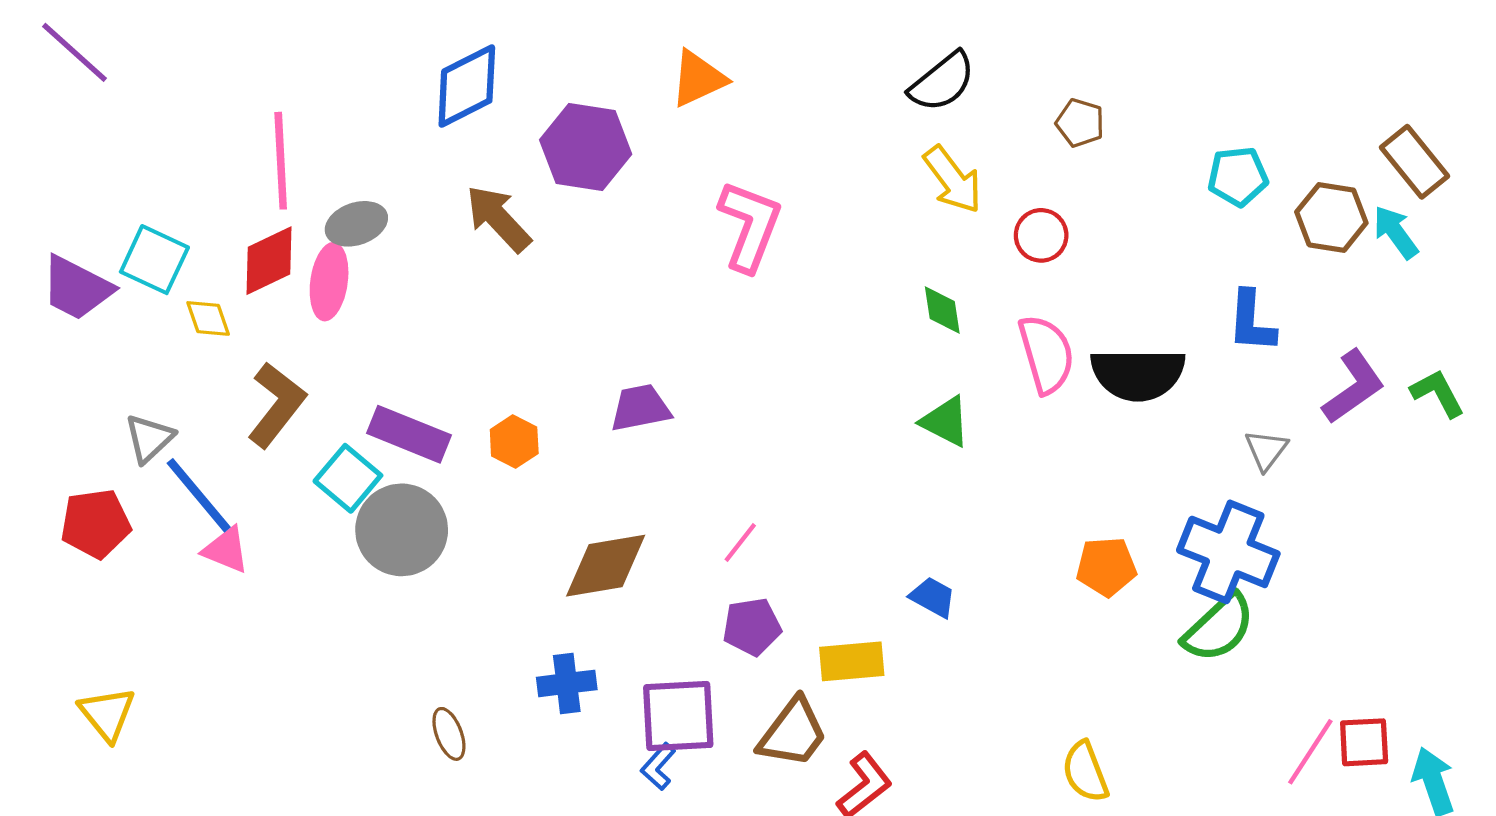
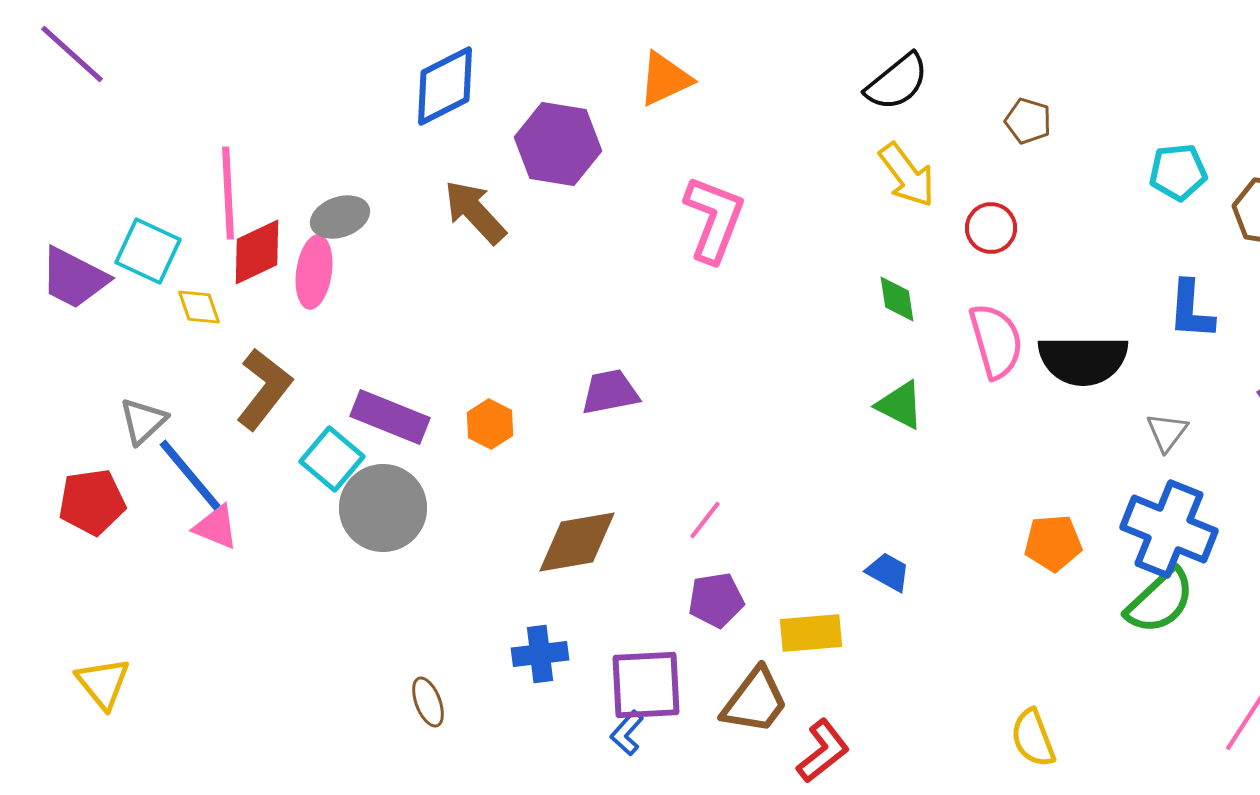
pink line: (281, 161) -> (228, 193), moved
gray triangle: (1266, 450) -> (1167, 432), moved

